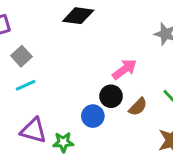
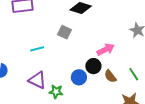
gray square: (21, 56) -> (64, 32), moved, turned -32
brown semicircle: (138, 107) -> (110, 76), turned 88

